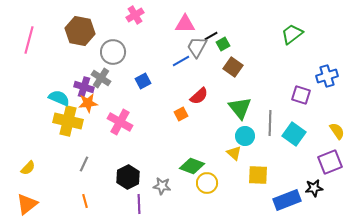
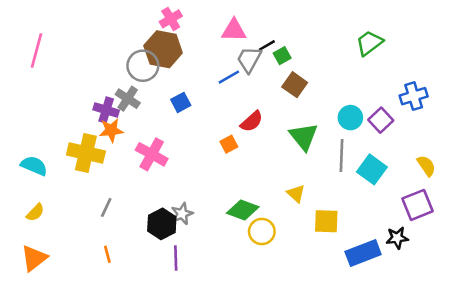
brown hexagon: (80, 31) -> (163, 49), moved
purple square: (301, 95) -> (381, 120), turned 30
cyan semicircle: (59, 98) -> (34, 166), moved
cyan circle: (245, 136) -> (350, 118), moved
gray star: (162, 186) -> (182, 214), moved, turned -30

